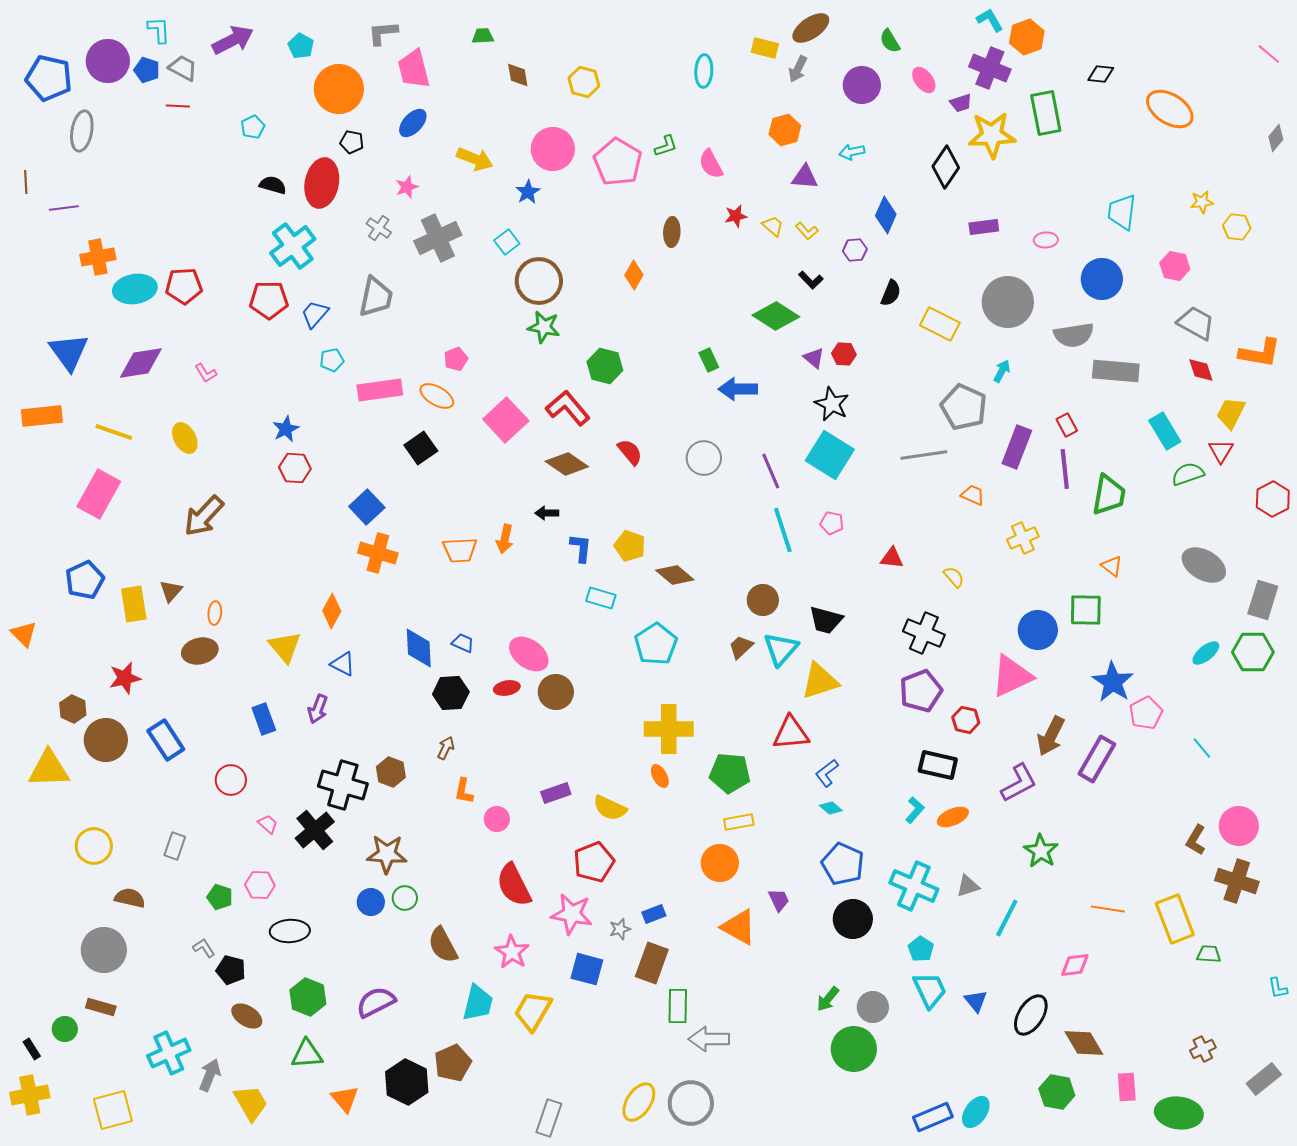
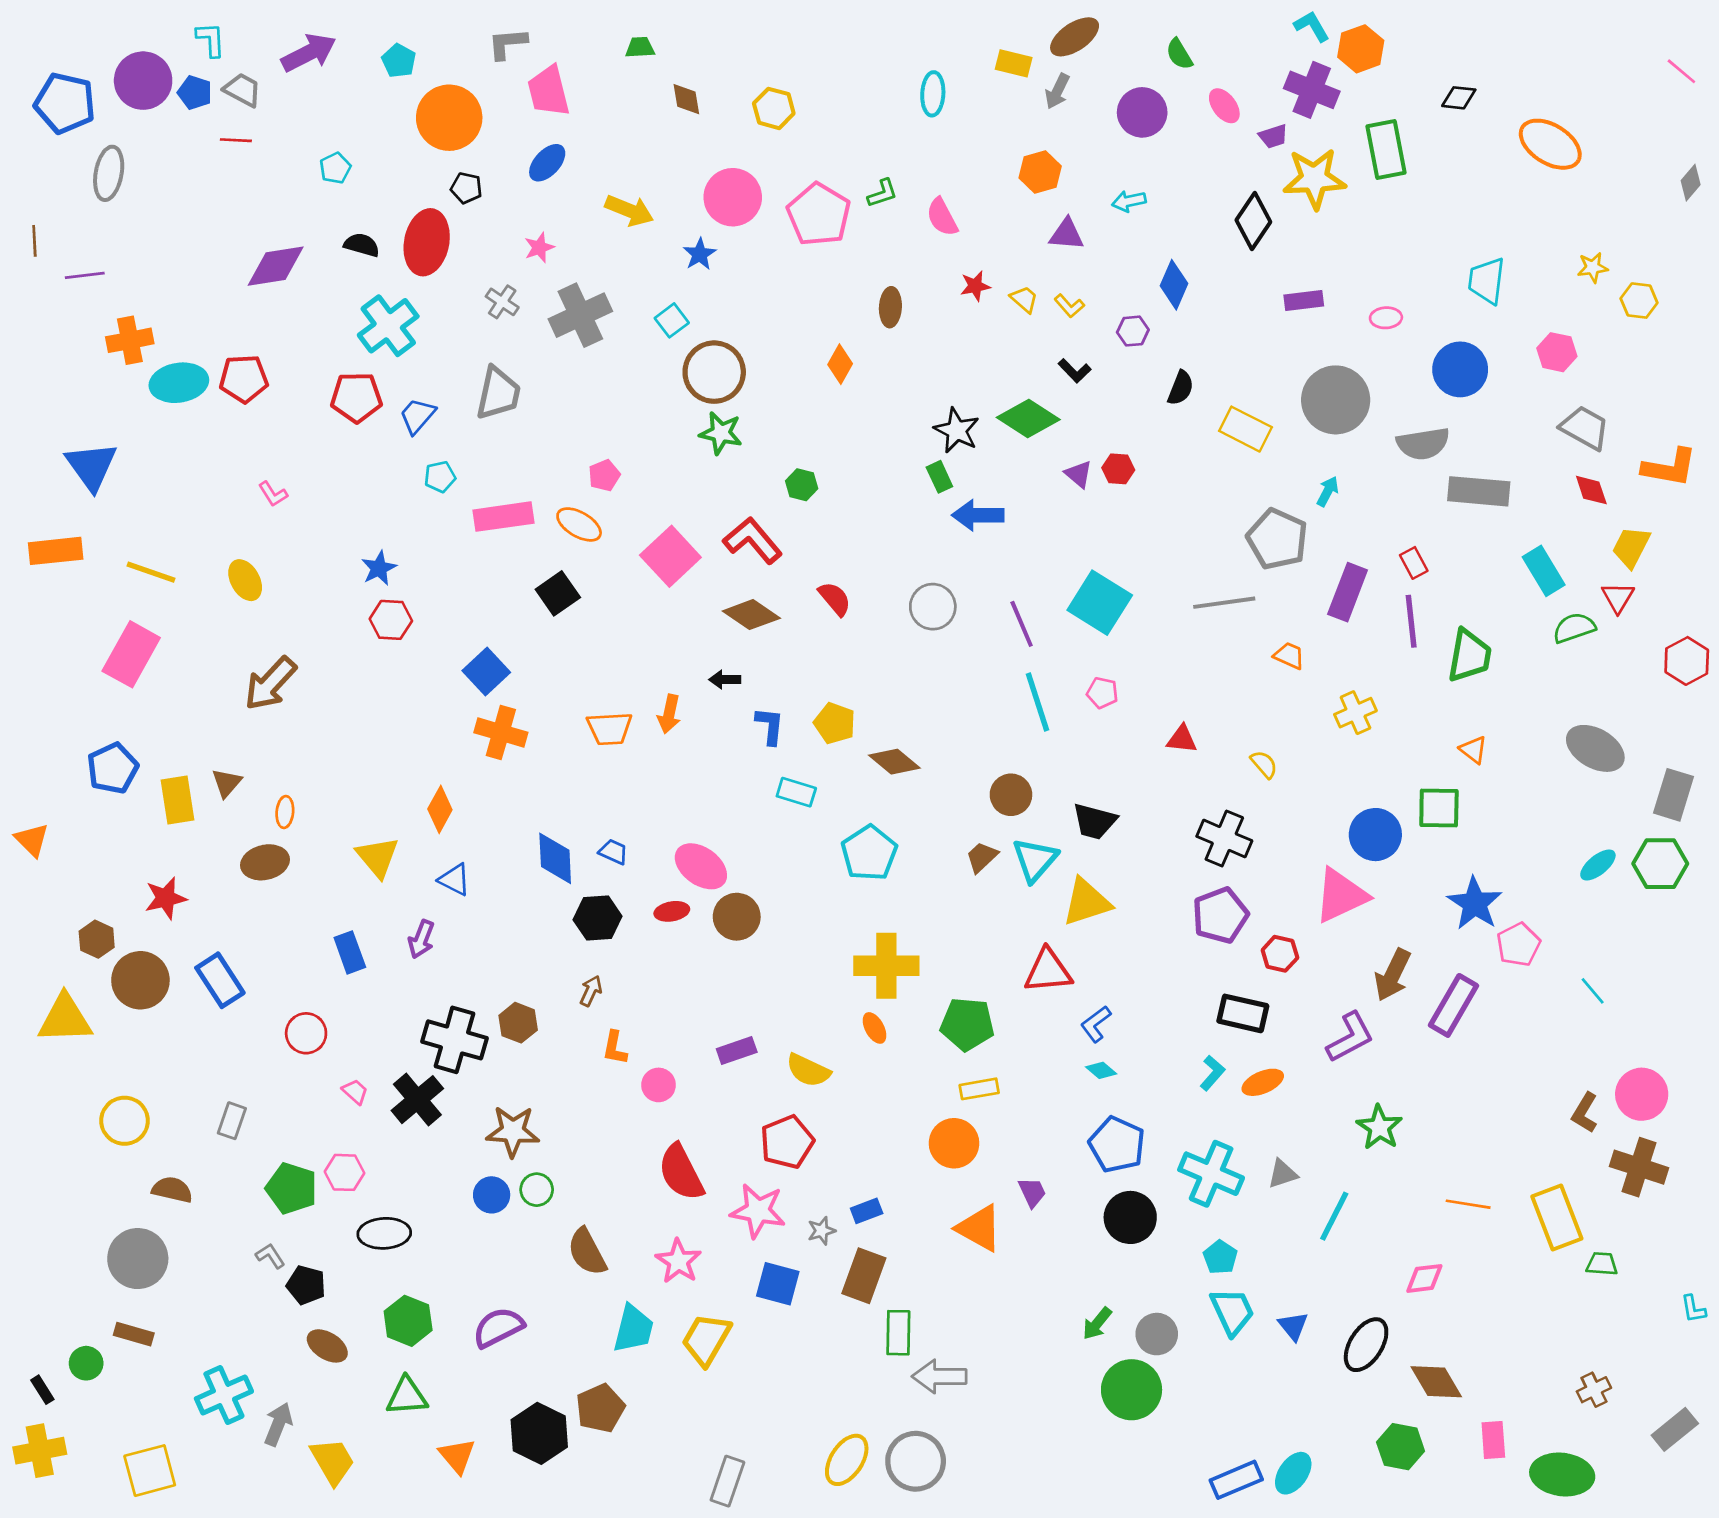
purple diamond: (141, 363) -> (276, 266), moved
green hexagon: (605, 366) -> (802, 485), size x0.7
black star: (832, 404) -> (957, 430), moved
green pentagon: (220, 897) -> (291, 1188), size x1.5

